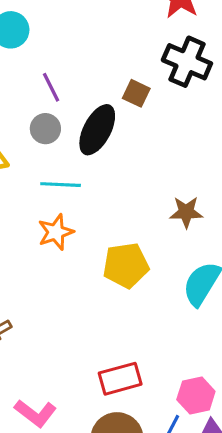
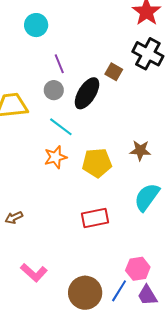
cyan line: (61, 185) -> (61, 127), turned 30
yellow pentagon: (126, 265) -> (97, 163), moved
red rectangle: (120, 379) -> (95, 218), moved

